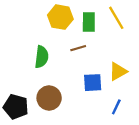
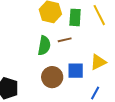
green semicircle: (42, 57) -> (44, 46), moved
brown circle: (49, 98) -> (52, 77), moved

